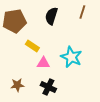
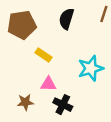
cyan star: (71, 57) -> (91, 68), turned 30
pink triangle: (43, 63) -> (48, 84), moved

